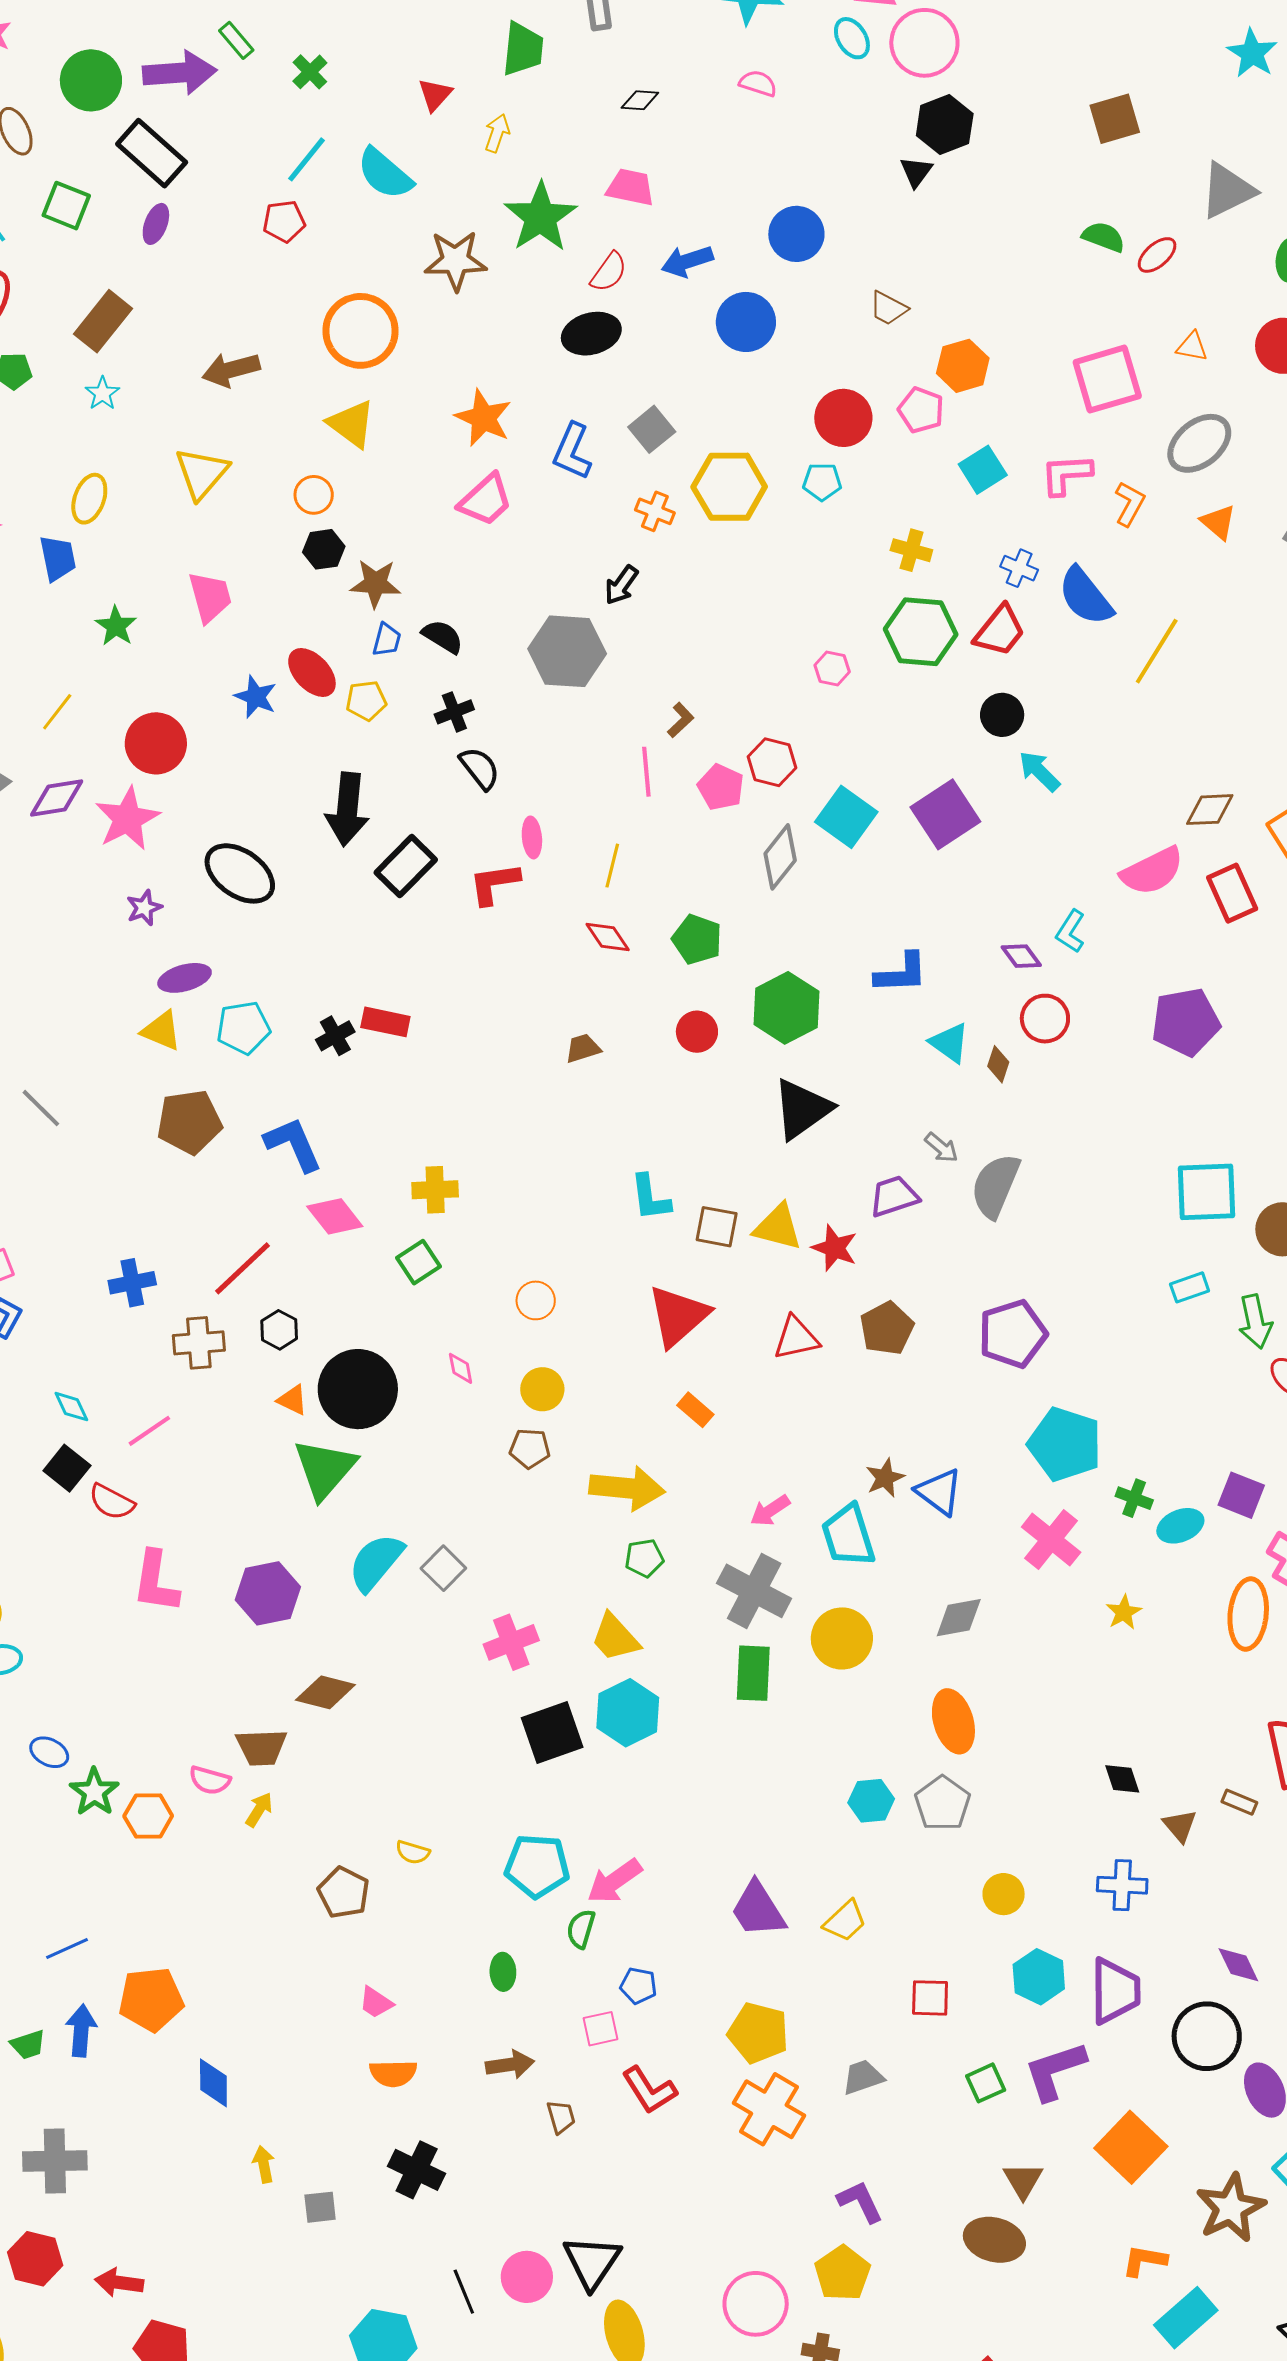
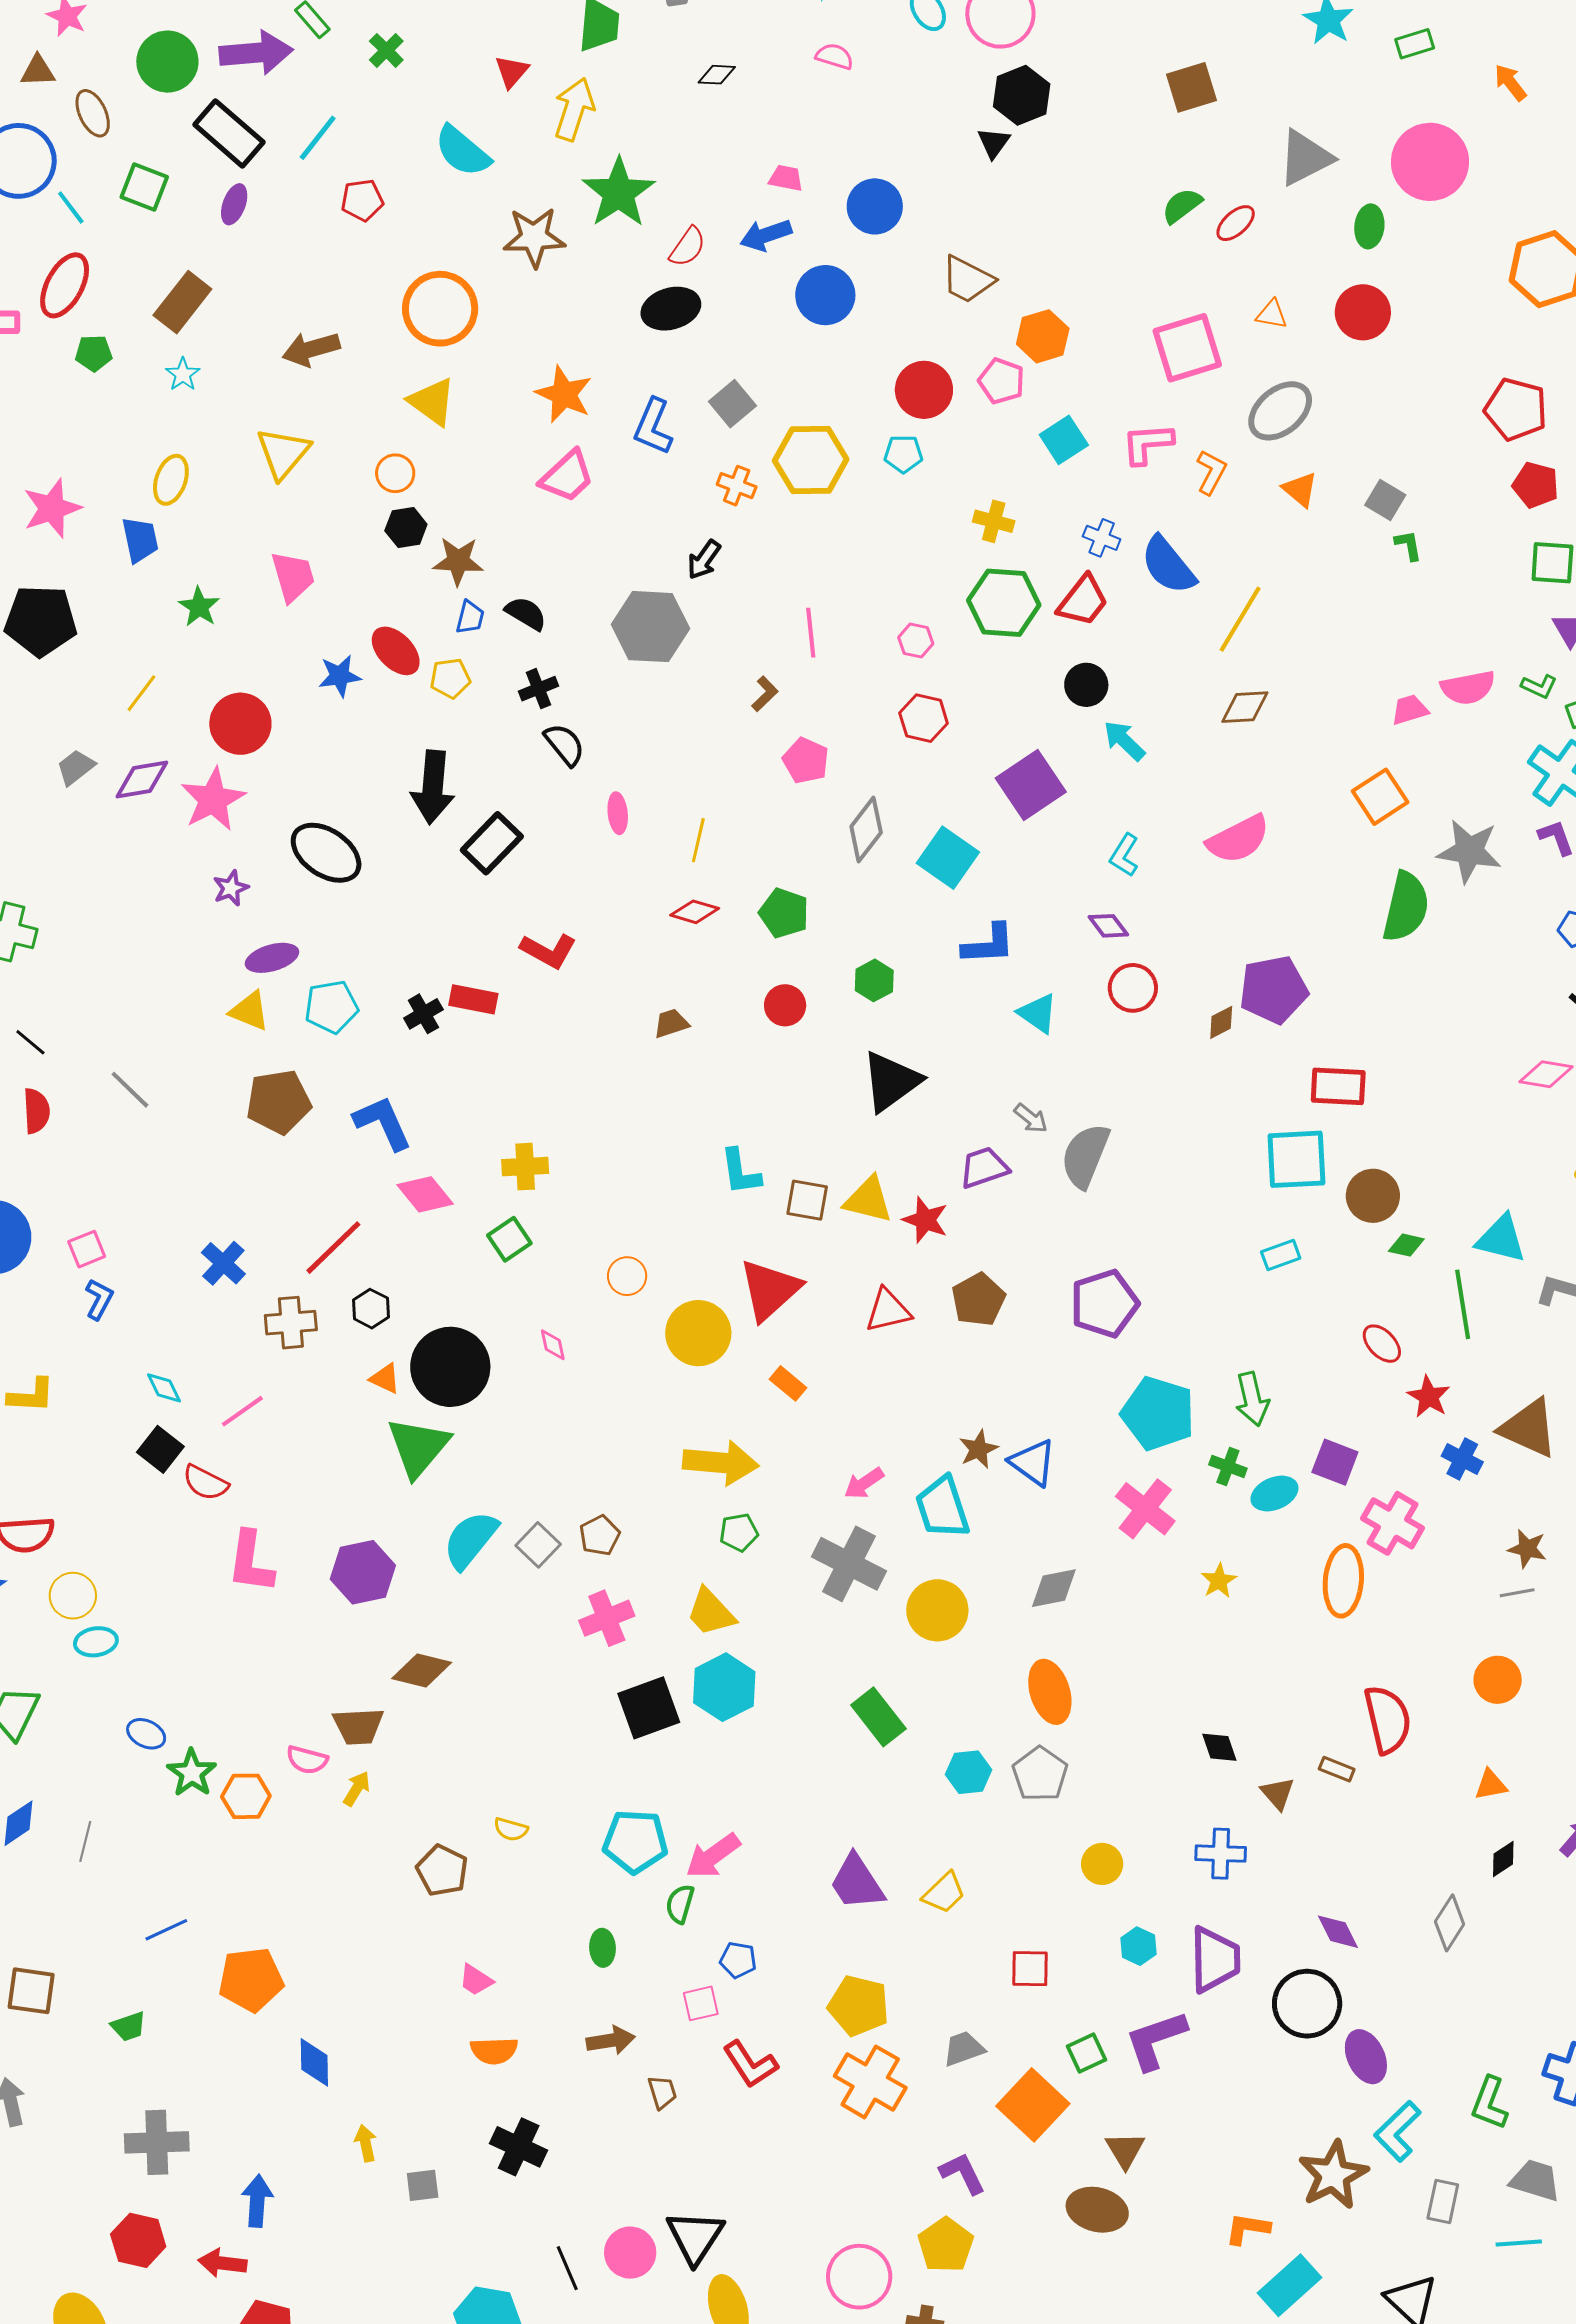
yellow arrow: (497, 133) -> (574, 109), size x1.6
cyan line: (306, 159) -> (318, 138), moved
pink trapezoid: (630, 187) -> (786, 178), moved, size x0.7
green semicircle: (1104, 237) -> (1182, 206), turned -57
brown trapezoid: (888, 308) -> (968, 280), size x1.4
blue star: (256, 697) -> (340, 676), turned -30
red hexagon: (772, 762) -> (924, 718), moved
pink line: (646, 772) -> (811, 633), moved
brown diamond: (1210, 810) -> (1245, 707), moved
cyan square: (846, 817) -> (948, 858), moved
red L-shape: (494, 883) -> (548, 951), moved, turned -142
red rectangle: (1232, 893) -> (1338, 1086), moved, turned -62
cyan L-shape: (1071, 931) -> (1124, 855), moved
red diamond: (608, 937) -> (695, 912), turned -39
green hexagon: (786, 1008) -> (874, 980), size x0.6
brown diamond: (998, 1064) -> (1221, 1022), moved, turned 45
blue cross: (132, 1283) -> (223, 1263), turned -36
green arrow: (1255, 1322) -> (1252, 1399), moved
yellow circle: (542, 1389) -> (698, 1333), moved, size x1.5
brown pentagon: (530, 1448) -> (600, 1535), moved, turned -30
green rectangle: (753, 1673) -> (878, 1717), moved, turned -40
cyan hexagon: (1039, 1977) -> (1138, 1946), size x0.7
blue arrow: (81, 2031) -> (257, 2201), moved
orange square: (1131, 2147) -> (1033, 2105), moved

